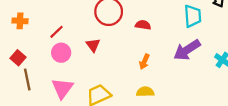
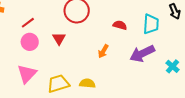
red semicircle: (143, 25) -> (120, 25), moved
orange arrow: (144, 62) -> (103, 51), moved
yellow semicircle: (145, 92) -> (87, 83), moved

